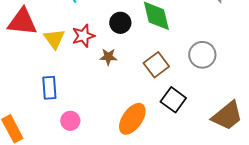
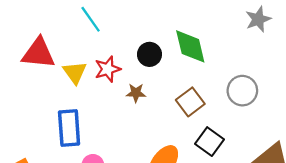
blue rectangle: (49, 88) -> (69, 128), size x1.4

